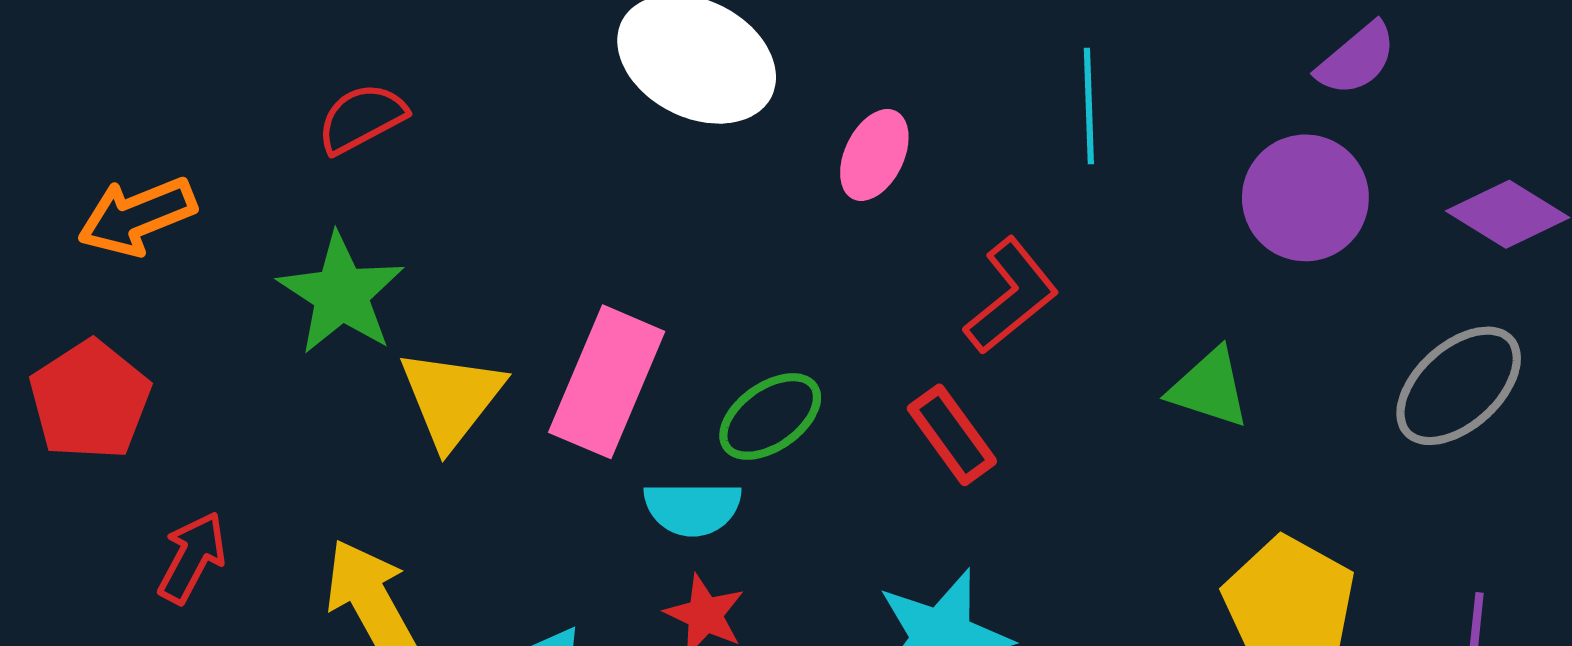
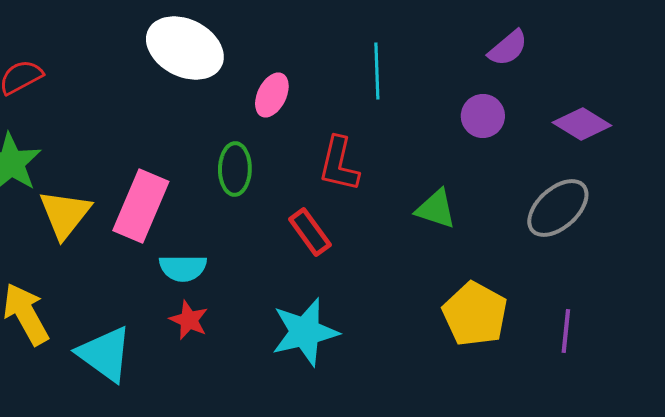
purple circle: (1305, 198) -> (483, 116), size x0.7
red L-shape: (1011, 296) -> (339, 164), turned 142
green ellipse: (770, 416) -> (235, 169), moved, turned -54

